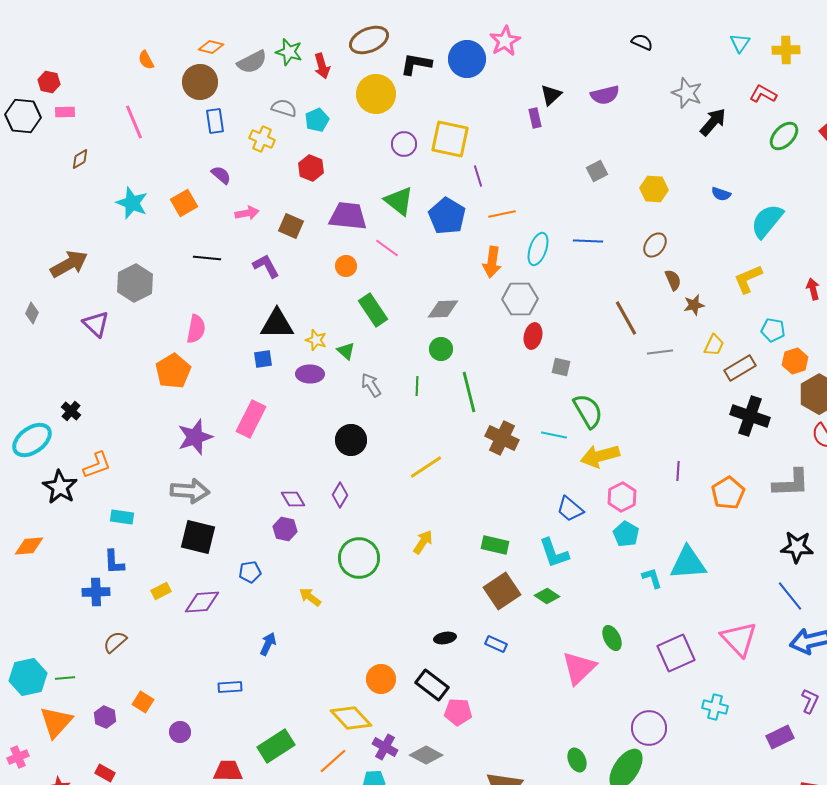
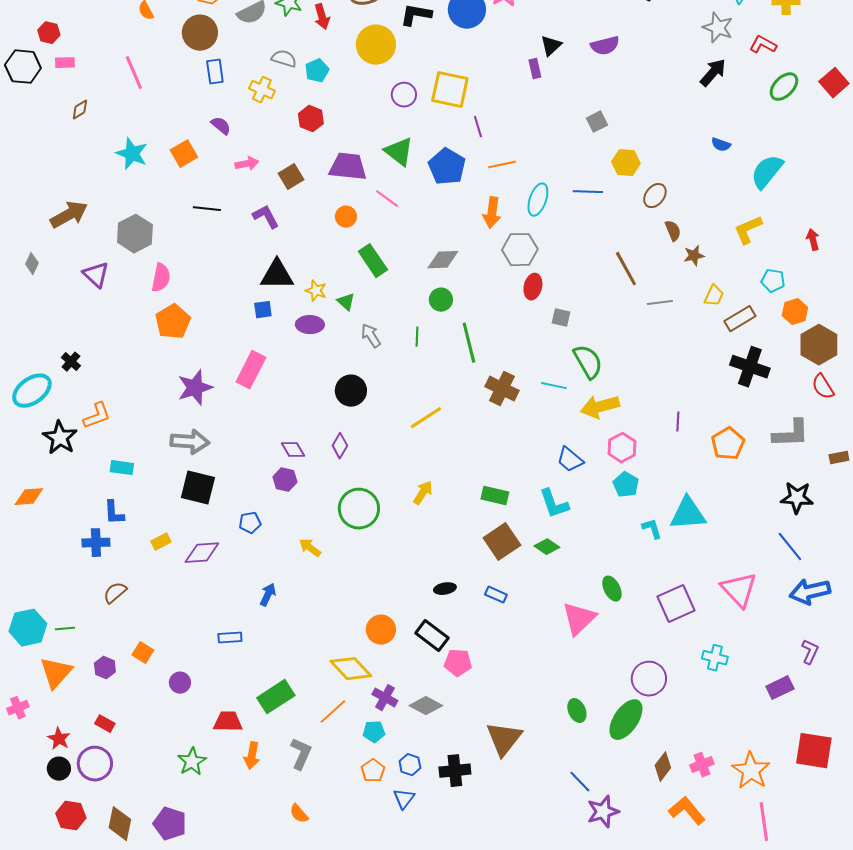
gray star: (687, 93) -> (718, 28), moved
yellow hexagon: (654, 189) -> (626, 163), moved
brown square: (291, 226) -> (291, 177), turned 35
pink semicircle: (196, 329) -> (161, 278), moved

